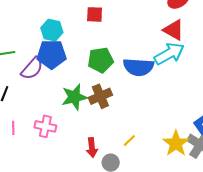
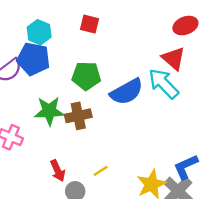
cyan arrow: (169, 54) -> (164, 84), turned -116
blue semicircle: (138, 67) -> (127, 92), turned -44
red arrow: (92, 148) -> (58, 171), turned -30

